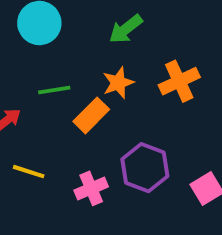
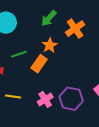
orange cross: (179, 81) -> (75, 29), moved
purple hexagon: (145, 168) -> (71, 99), moved

